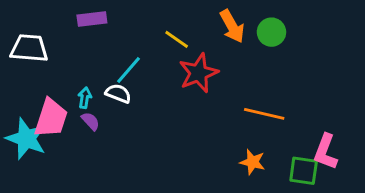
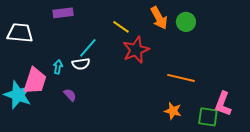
white semicircle: (118, 93) -> (81, 64), turned 150
purple semicircle: (90, 121) -> (70, 95), moved

